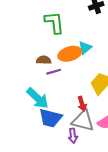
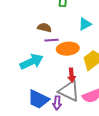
orange ellipse: (70, 54) -> (68, 49), moved
cyan arrow: (38, 98) -> (32, 62), turned -80
blue trapezoid: (51, 118) -> (38, 99), moved

